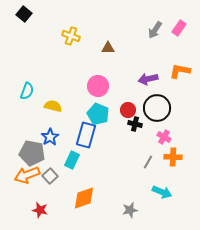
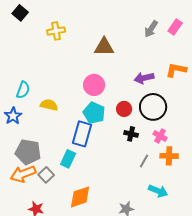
yellow cross: (71, 36) -> (56, 31), moved, turned -30
brown triangle: (108, 48) -> (104, 47), size x1.5
black cross: (135, 124) -> (131, 134), moved
blue star: (50, 137) -> (13, 116), moved

